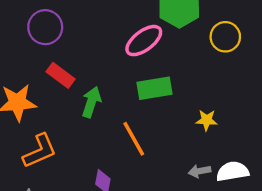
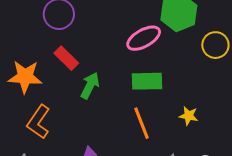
orange line: (134, 139) -> (142, 123), moved
orange L-shape: (40, 151) -> (39, 122), turned 140

